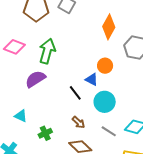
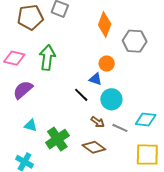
purple semicircle: (35, 79) -> (23, 90), moved
brown arrow: (78, 122) -> (98, 122), moved
green cross: (45, 133) -> (57, 139), size x1.6

